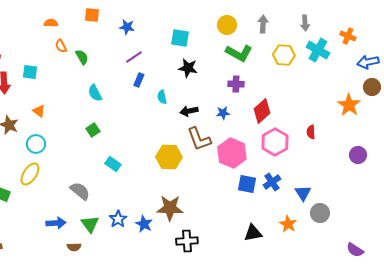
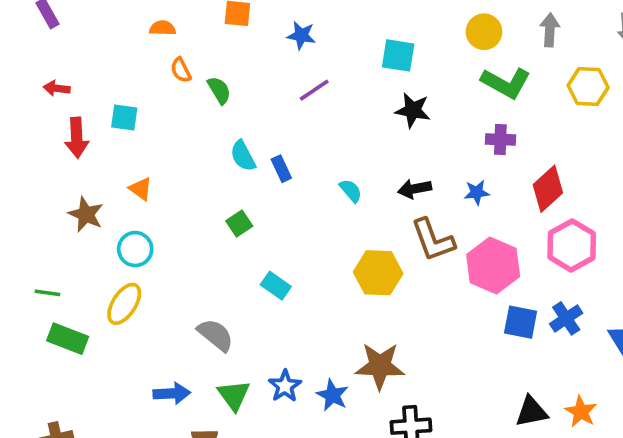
blue rectangle: (139, 80) -> (281, 169), moved, turned -48
cyan semicircle: (162, 97) -> (351, 191), moved, turned 152
orange star: (288, 224) -> (581, 412), moved

